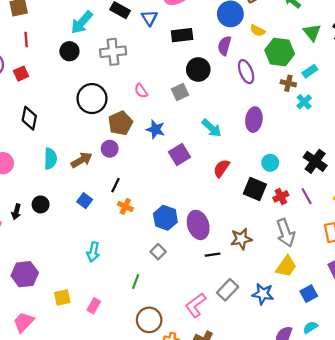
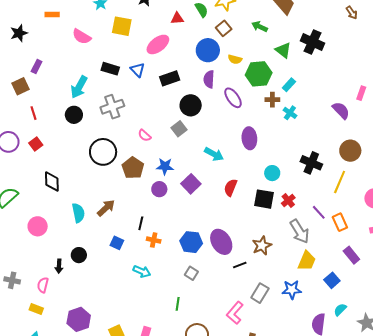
purple circle: (110, 149) -> (159, 189), moved
purple line: (307, 196) -> (319, 212), moved
cyan arrow: (93, 252) -> (142, 271), moved, turned -66

